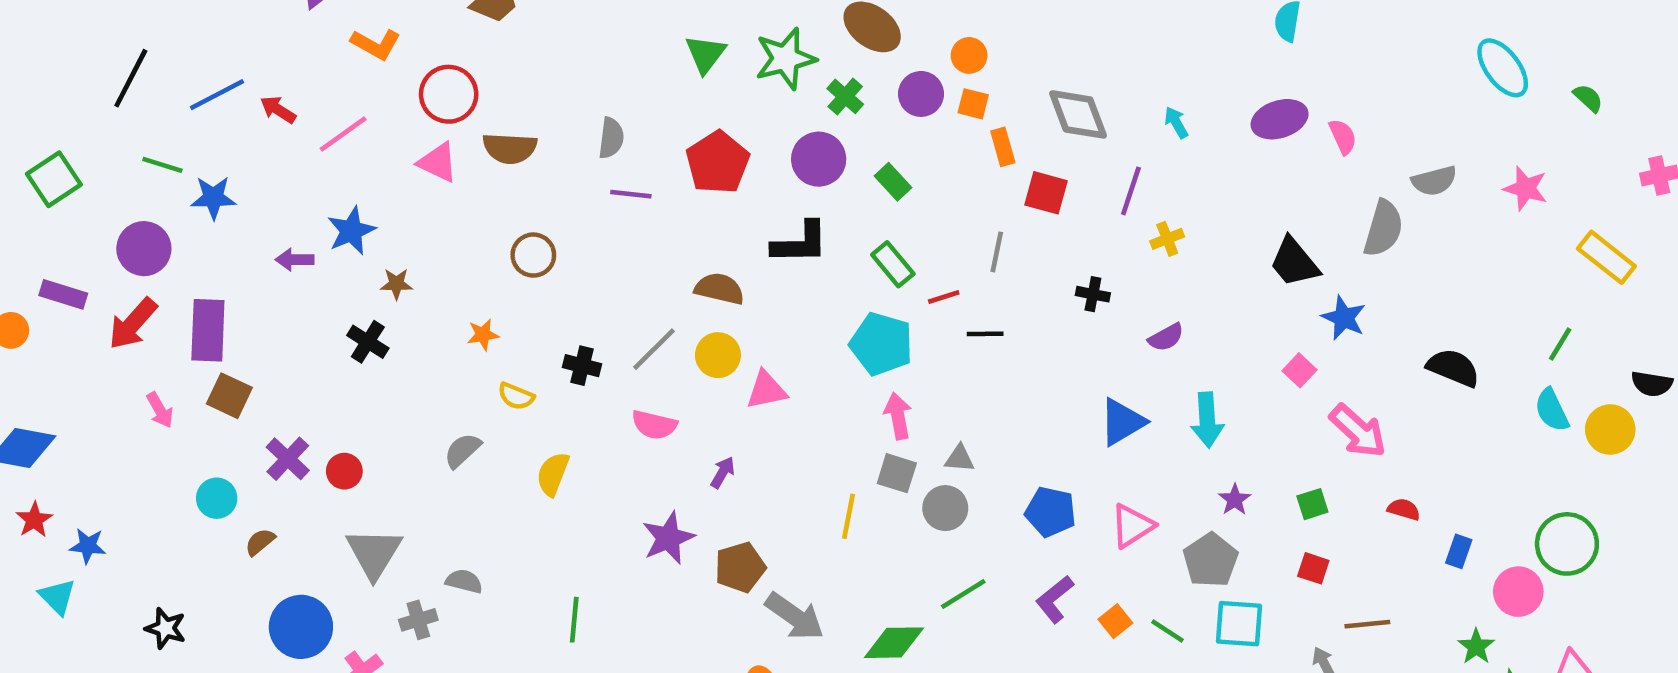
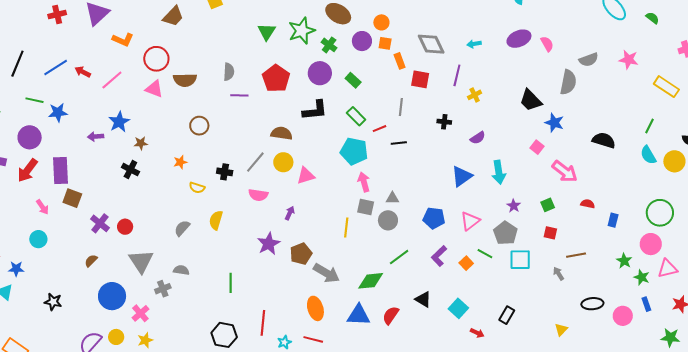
cyan arrow: (1176, 122) -> (474, 44), turned -64
gray semicircle: (462, 450) -> (182, 228), moved
cyan circle: (217, 498) -> (38, 239), moved
pink circle: (1518, 592) -> (651, 244), moved
green line: (1167, 631) -> (485, 254), moved

